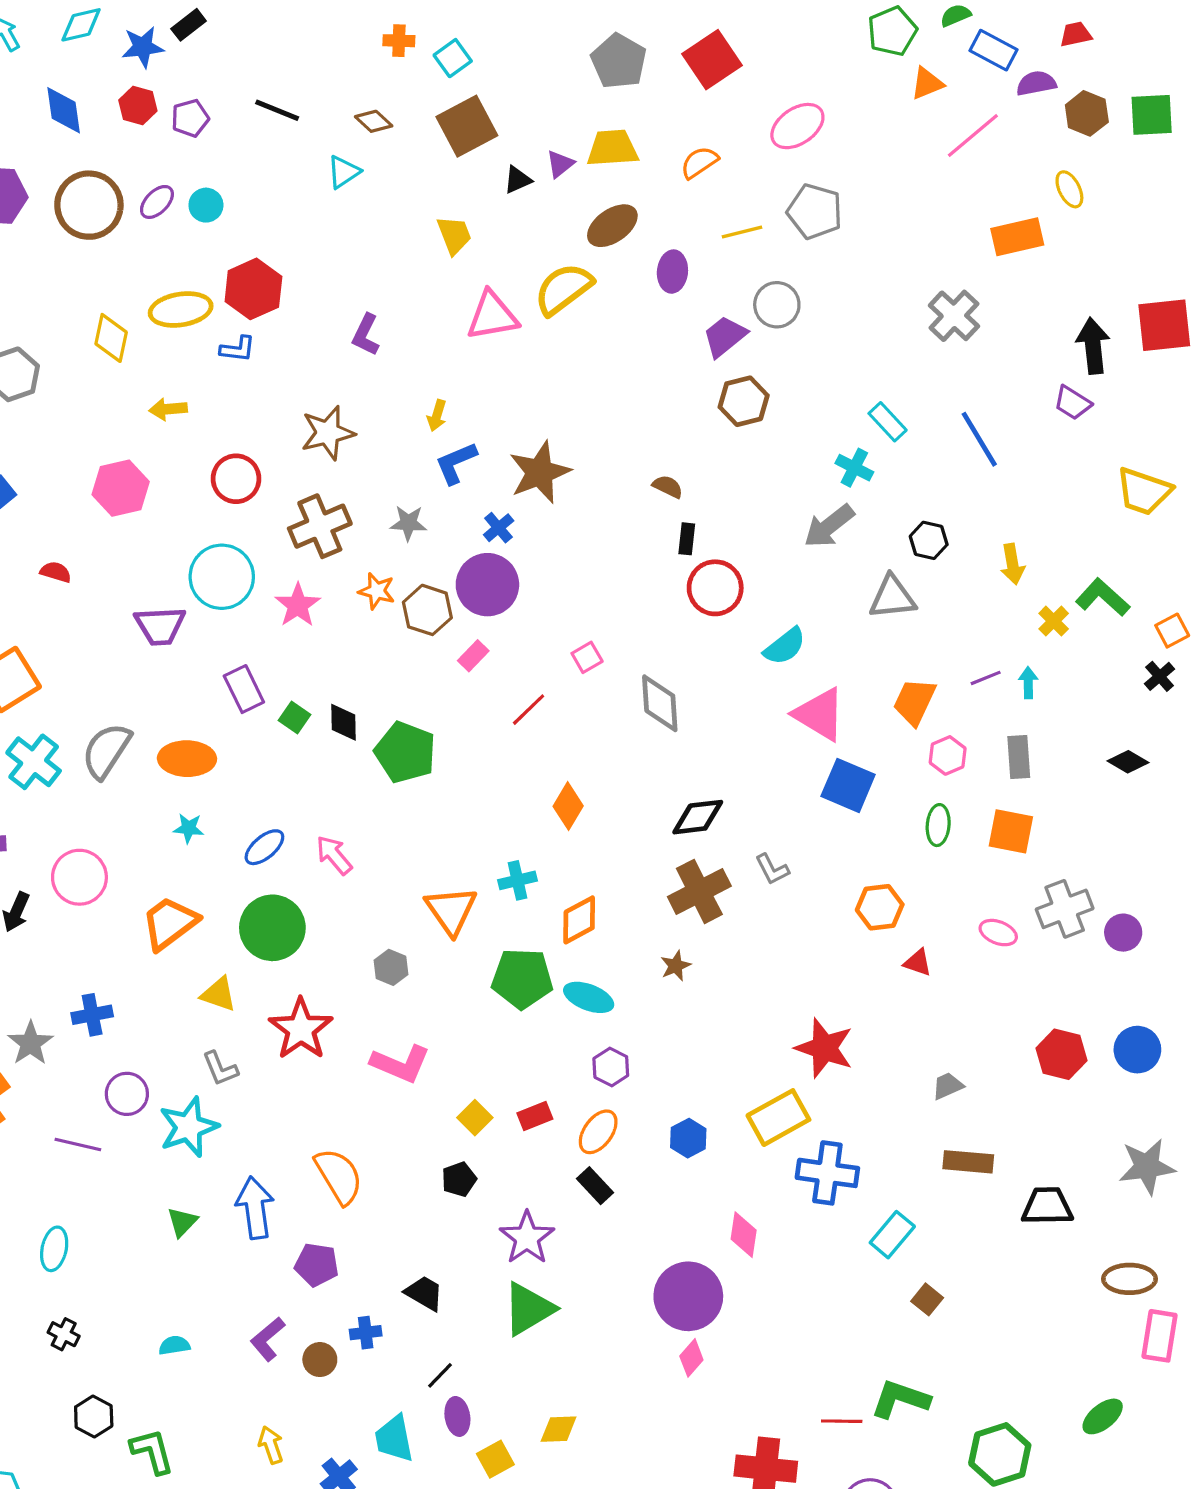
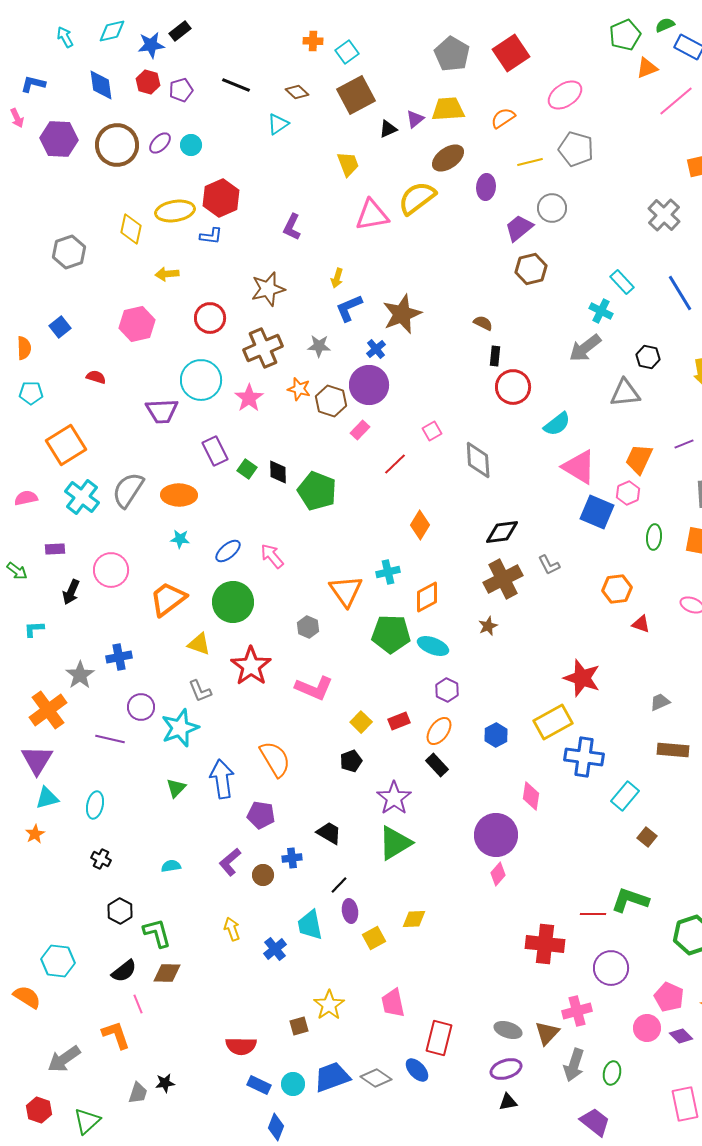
pink hexagon: (948, 755) -> (628, 493), moved

